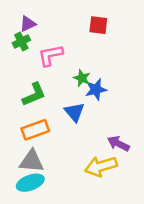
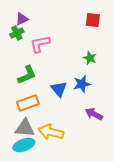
red square: (98, 25) -> (93, 20), moved
green star: (82, 78) -> (90, 58), moved
blue star: (96, 89) -> (82, 84), moved
yellow arrow: (101, 166) -> (51, 132), moved, turned 30

